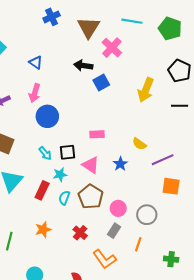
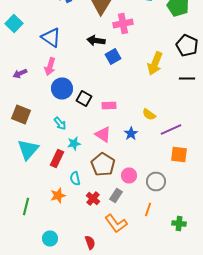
pink cross: (112, 48) -> (123, 24), turned 36
blue triangle: (36, 62) -> (51, 38), size x1.5
black square: (67, 152) -> (84, 98), moved, turned 35
cyan semicircle: (64, 198) -> (75, 178), moved, turned -32
gray rectangle: (114, 231) -> (116, 196), moved

